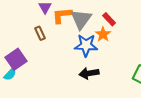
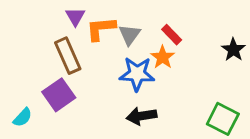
gray triangle: (81, 19) -> (129, 35), size x0.7
brown rectangle: (40, 33) -> (68, 56), size x1.6
purple square: (16, 59) -> (59, 95), moved

